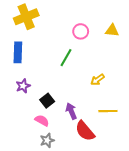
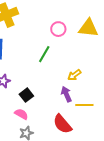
yellow triangle: (112, 30) -> (88, 28), size x1.5
purple arrow: (71, 111) -> (66, 94), moved

